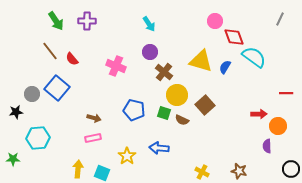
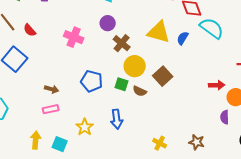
blue arrow: (159, 148) -> (117, 119), turned -102

